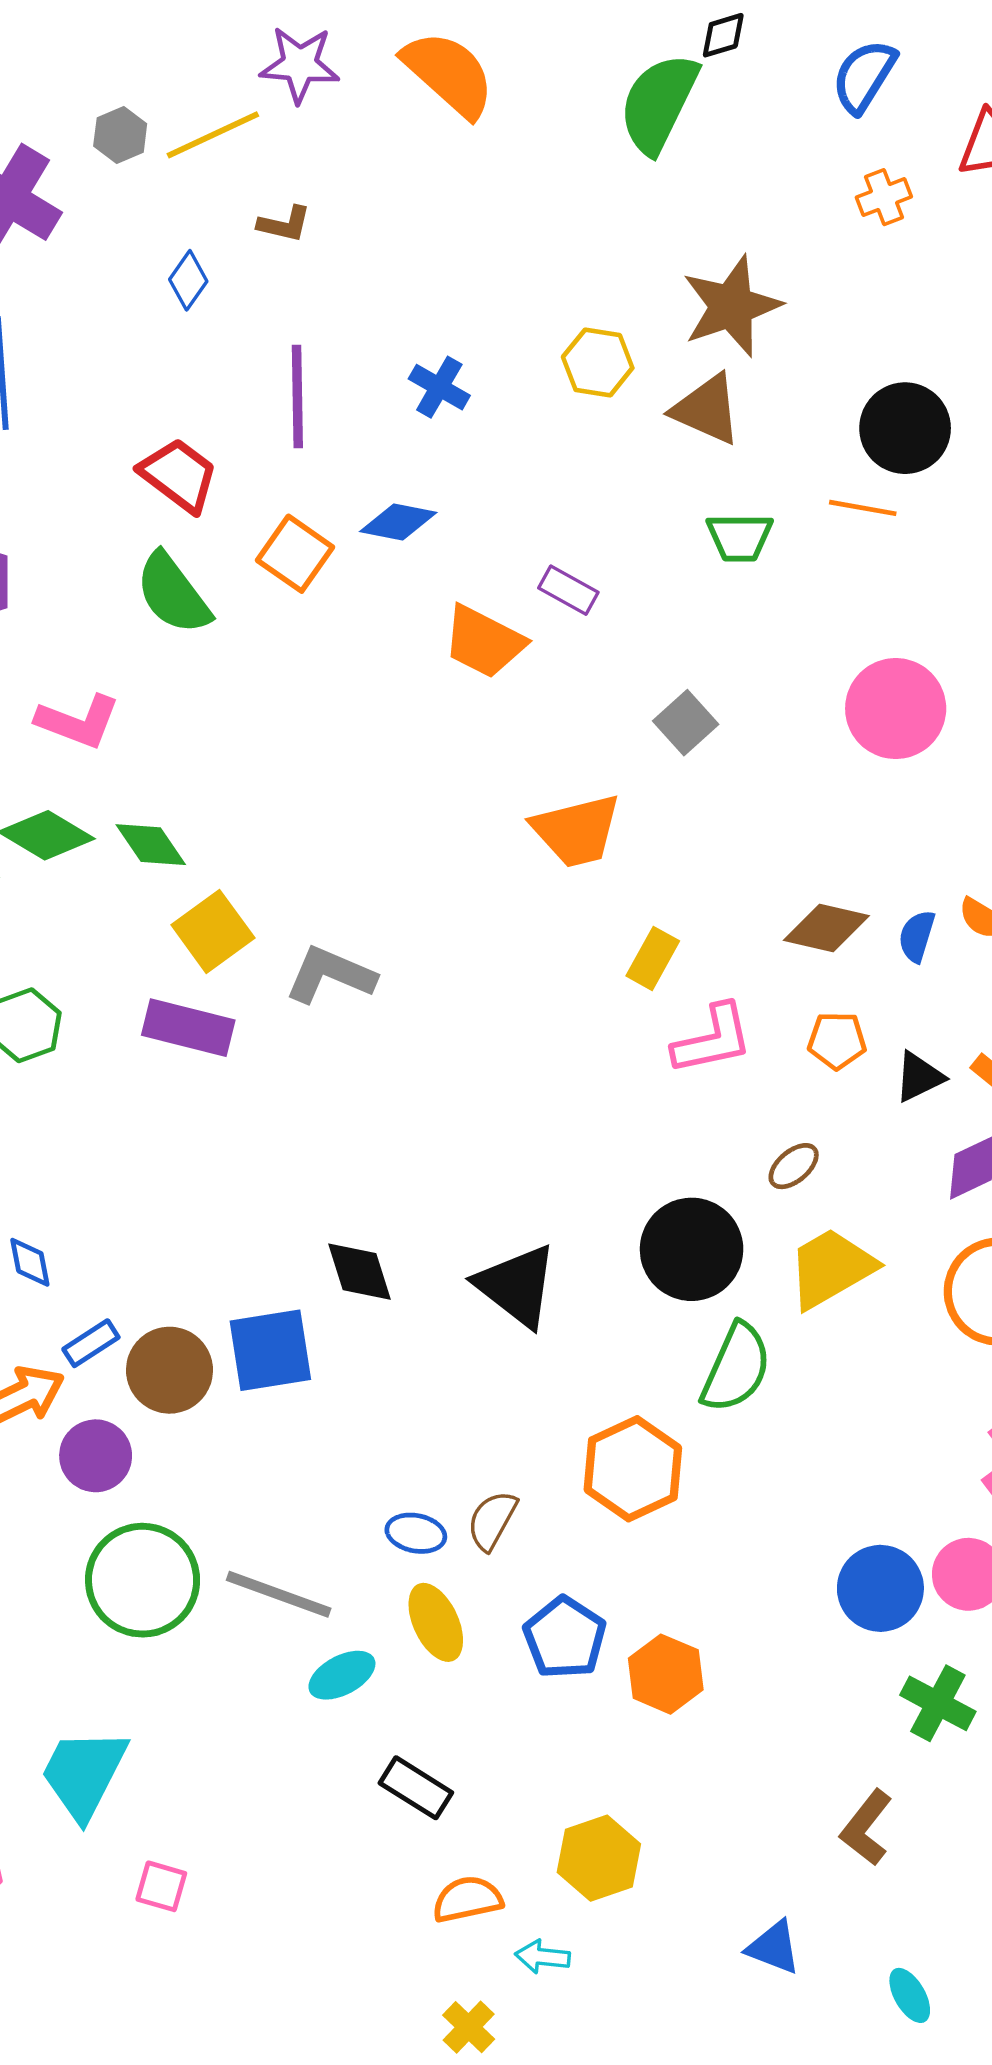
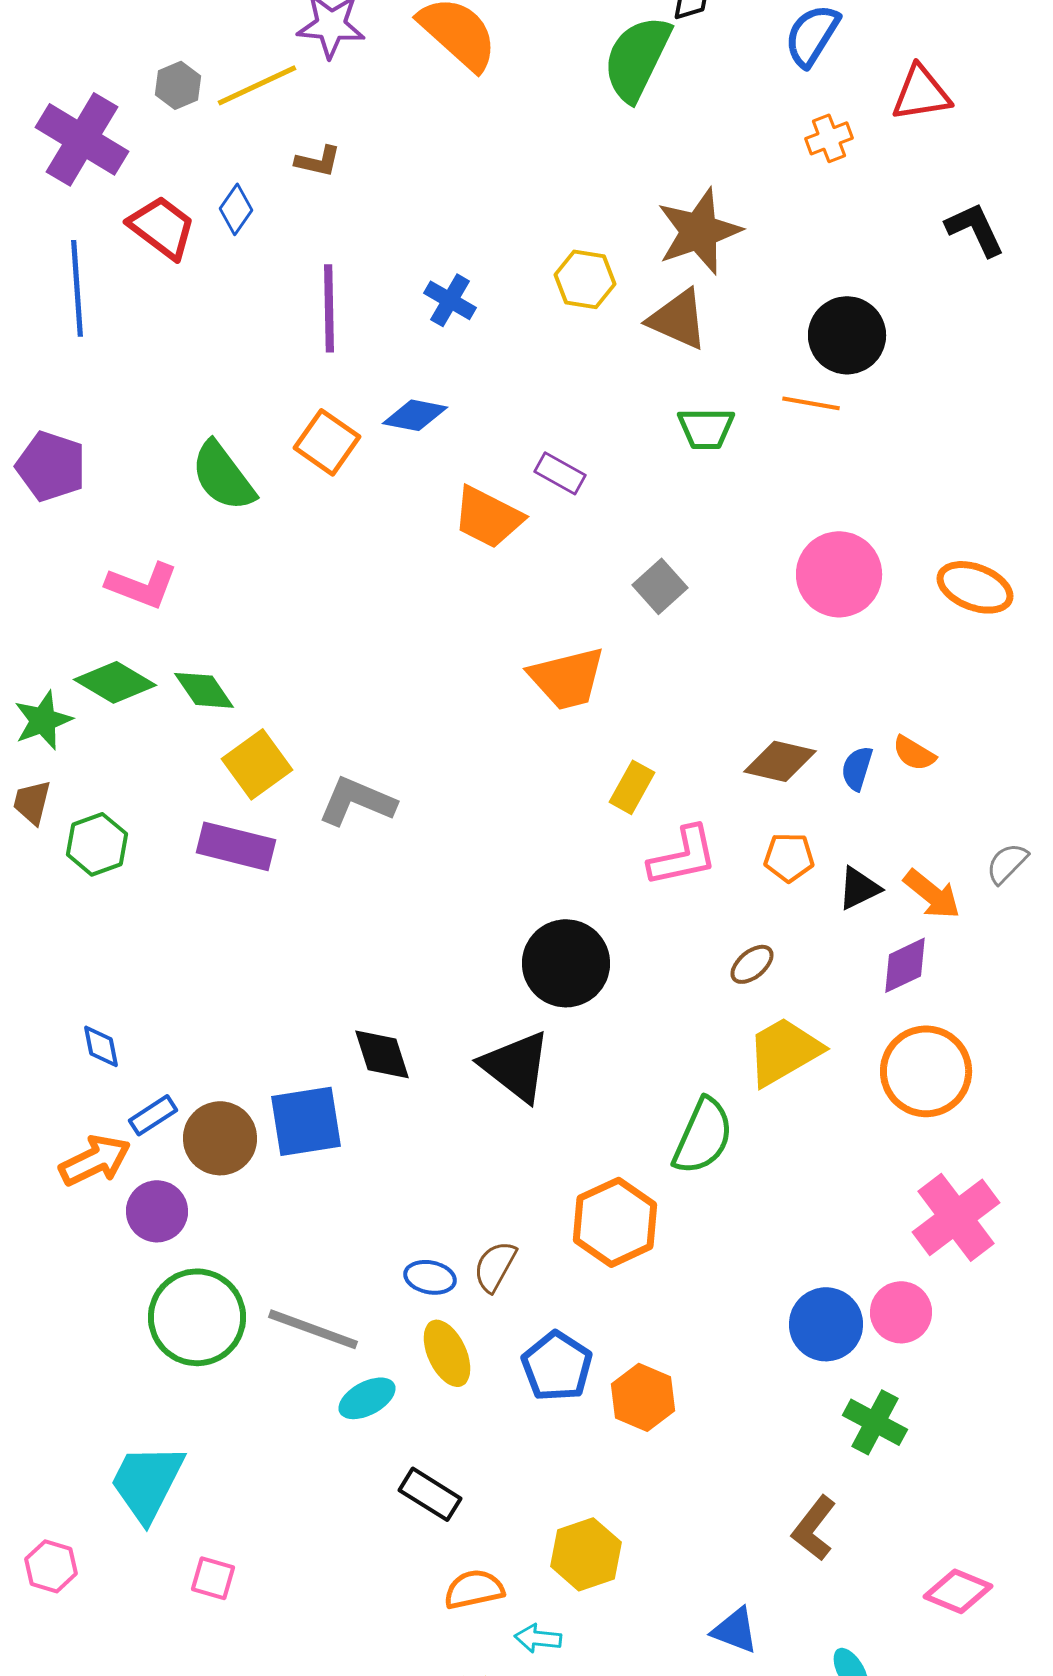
red trapezoid: (179, 475) -> (162, 227), moved
black circle: (692, 1249) -> (566, 963), moved

